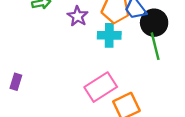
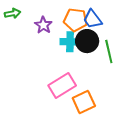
black circle: (154, 23) -> (87, 41), moved

